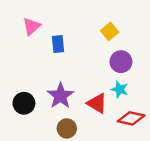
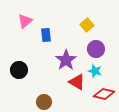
purple star: (60, 96) -> (66, 60), moved
black circle: (24, 103) -> (19, 70), moved
brown circle: (67, 128) -> (44, 102), moved

